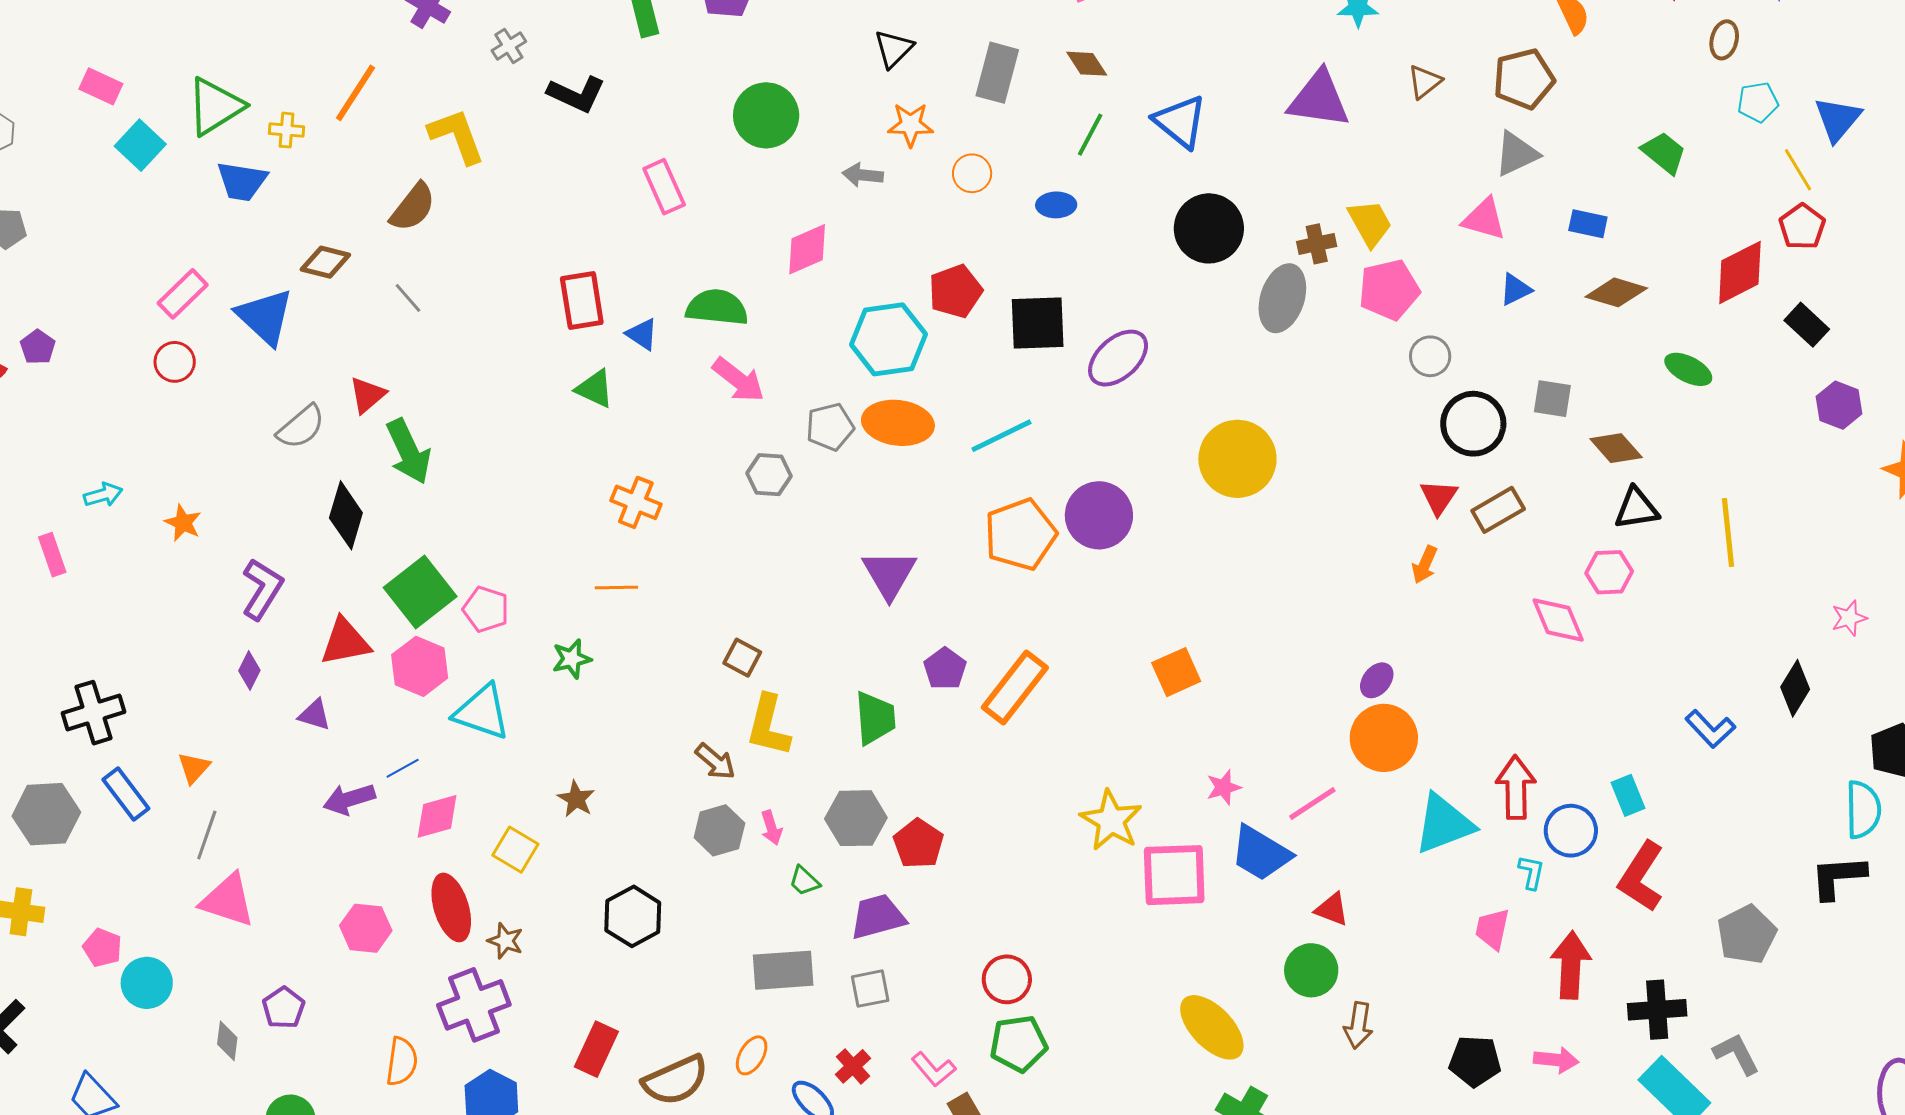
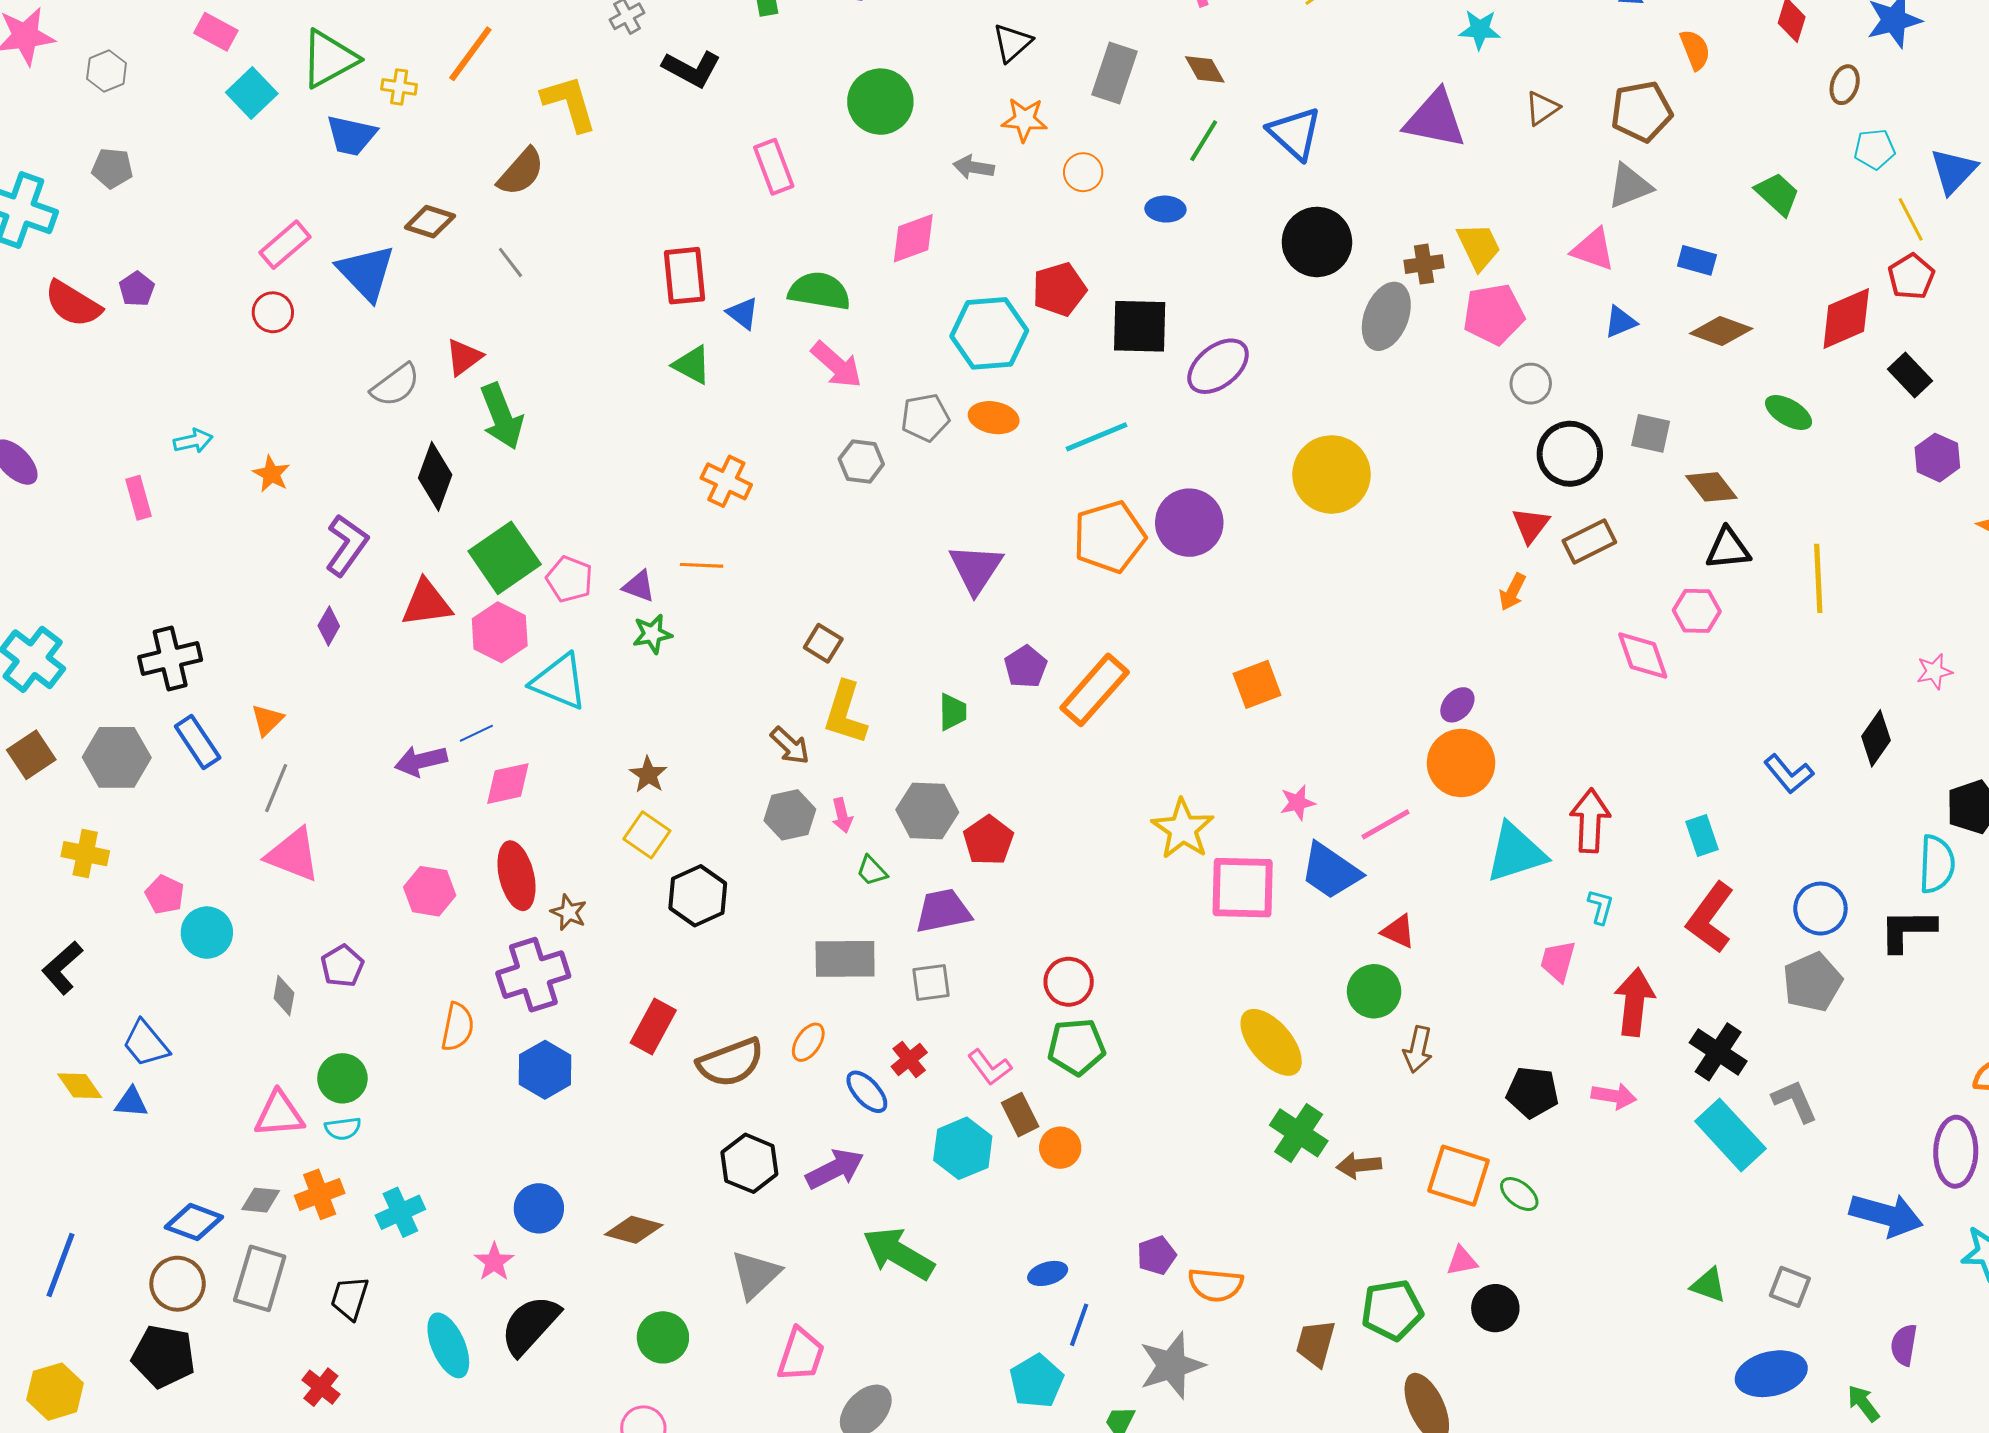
orange ellipse: (898, 423) -> (994, 418), size x0.7
purple triangle: (315, 715) -> (639, 586), moved
green trapezoid: (875, 718) -> (953, 712), size x0.7
blue circle: (1571, 831) -> (1820, 909), moved
yellow square: (515, 850) -> (647, 835), moved
black cross: (1657, 1010) -> (1718, 1052), turned 34

